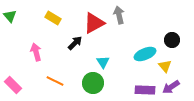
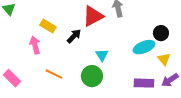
yellow rectangle: (53, 18) -> (48, 26), moved
black circle: (172, 40) -> (161, 33), moved

